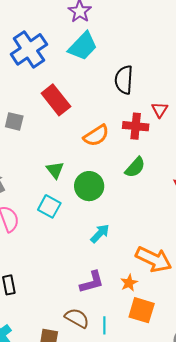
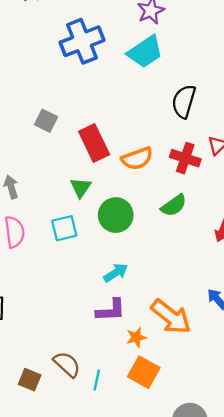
red rectangle: (56, 100) -> (94, 143), moved
cyan square: (49, 206) -> (64, 228), turned 35
purple L-shape: (92, 282) -> (111, 310), moved

